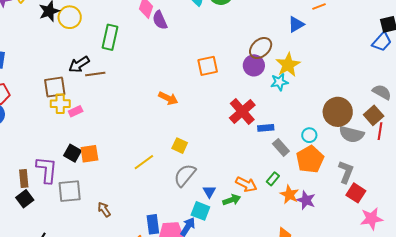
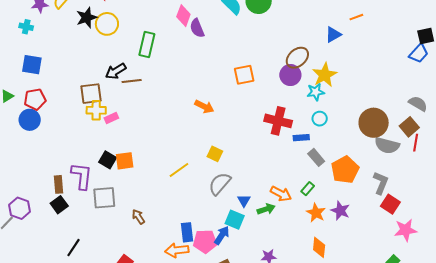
red cross: (242, 112) -> (278, 121), turned -36
cyan circle: (309, 135) -> (320, 119), moved
orange star: (289, 195) -> (316, 213), moved

